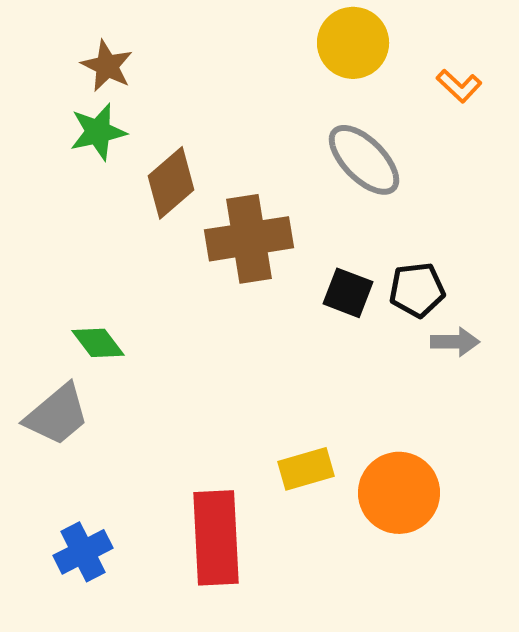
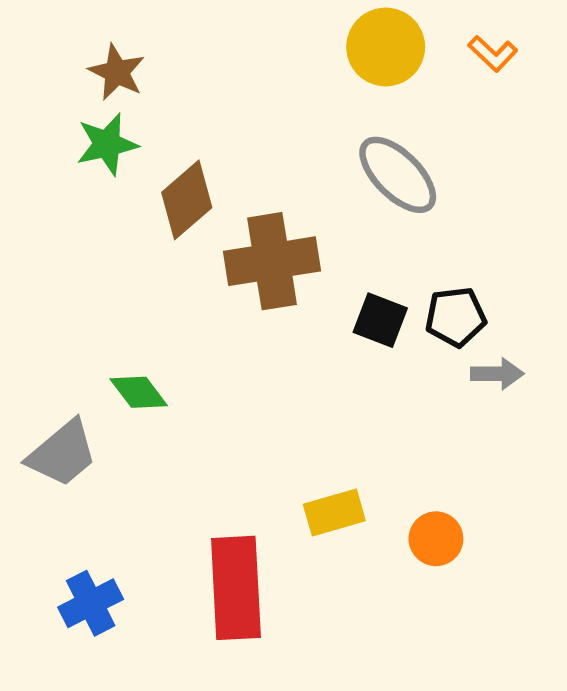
orange L-shape: (459, 86) -> (493, 54), moved
green diamond: (98, 343) -> (139, 392), moved
orange circle: (399, 493) -> (436, 539), size x0.6

